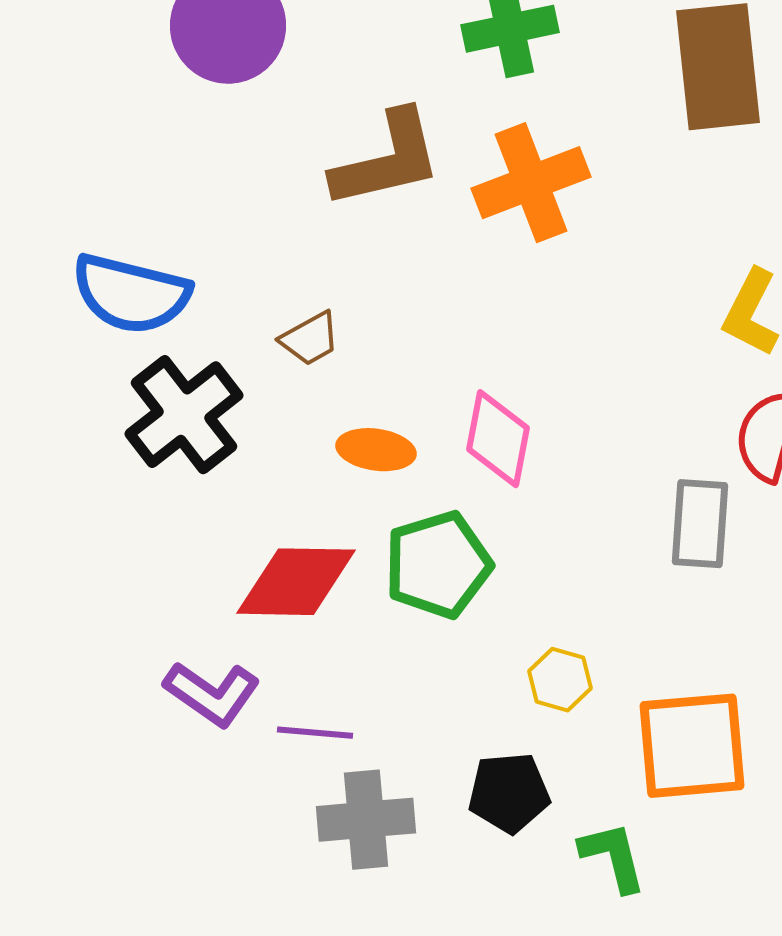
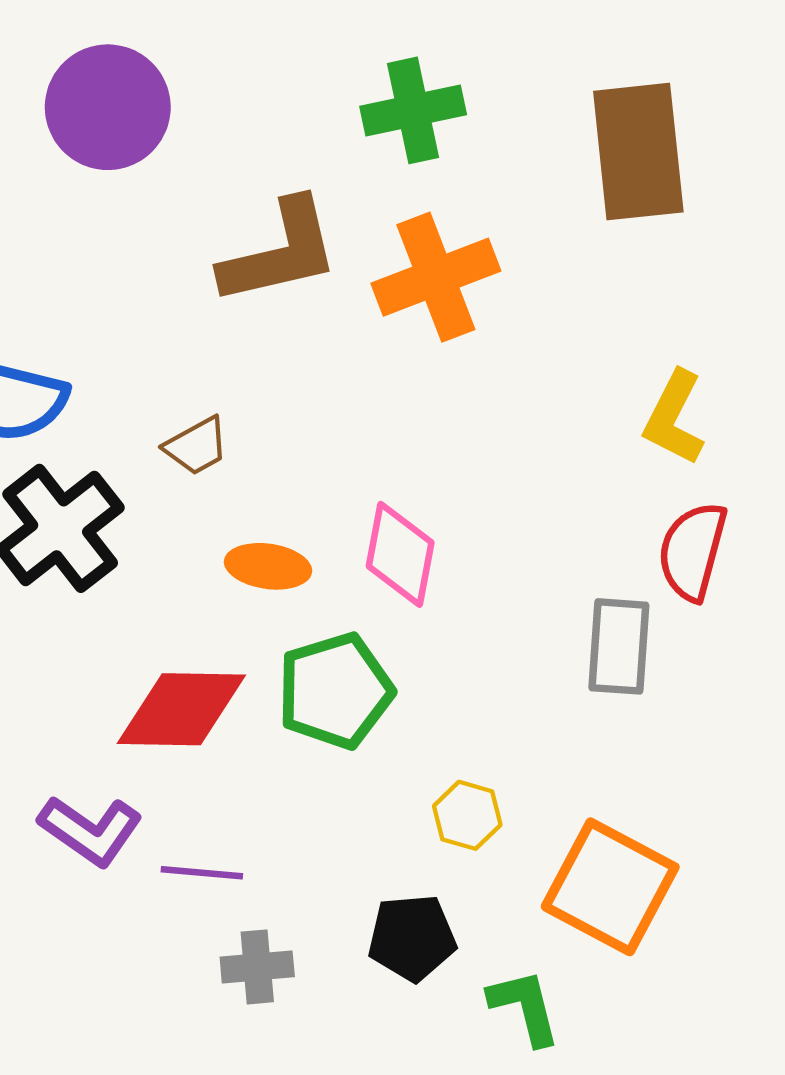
orange square: (692, 746) -> (610, 887), turned 33
gray cross: (366, 820) -> (257, 967), size x0.7

